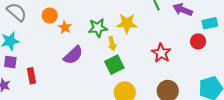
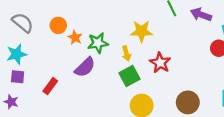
green star: (98, 28) -> (98, 43), moved
red star: (161, 53) -> (160, 63), moved
red rectangle: (32, 76) -> (50, 86), moved, turned 49

